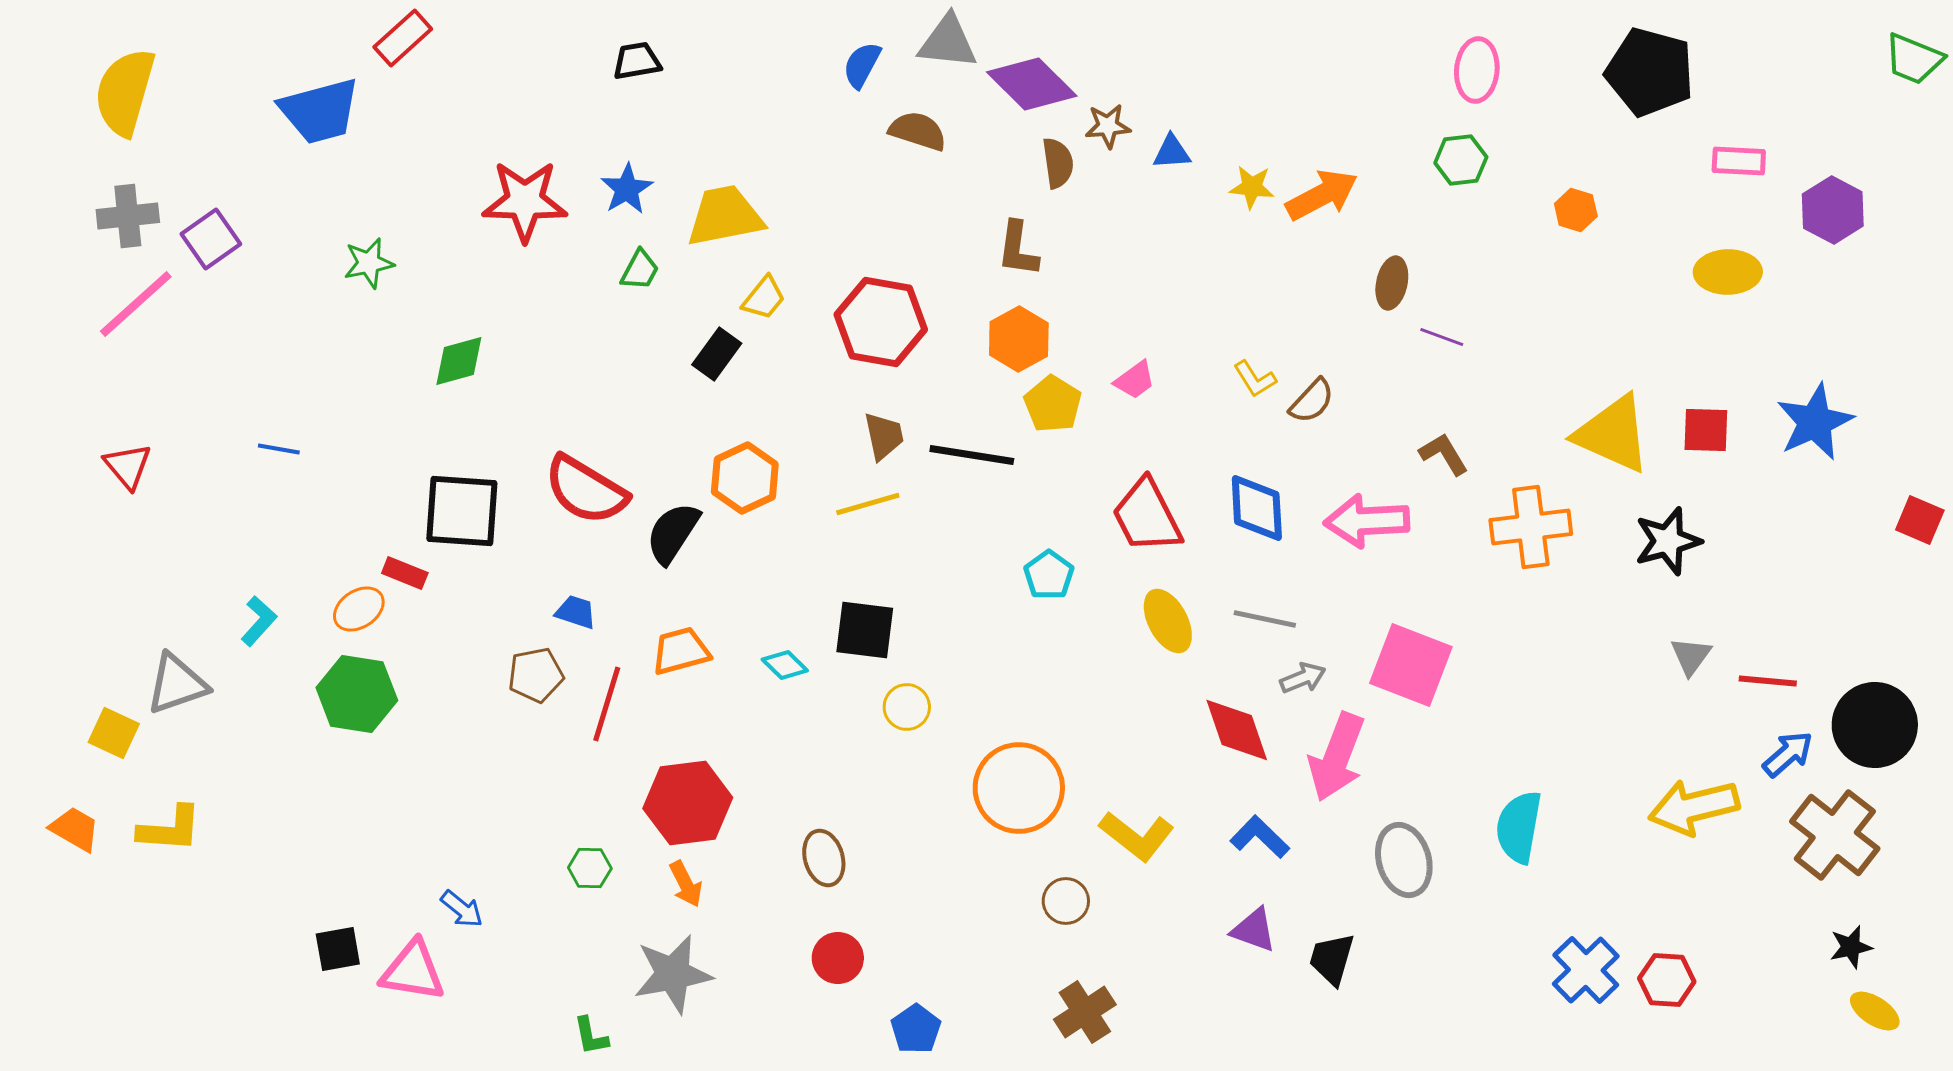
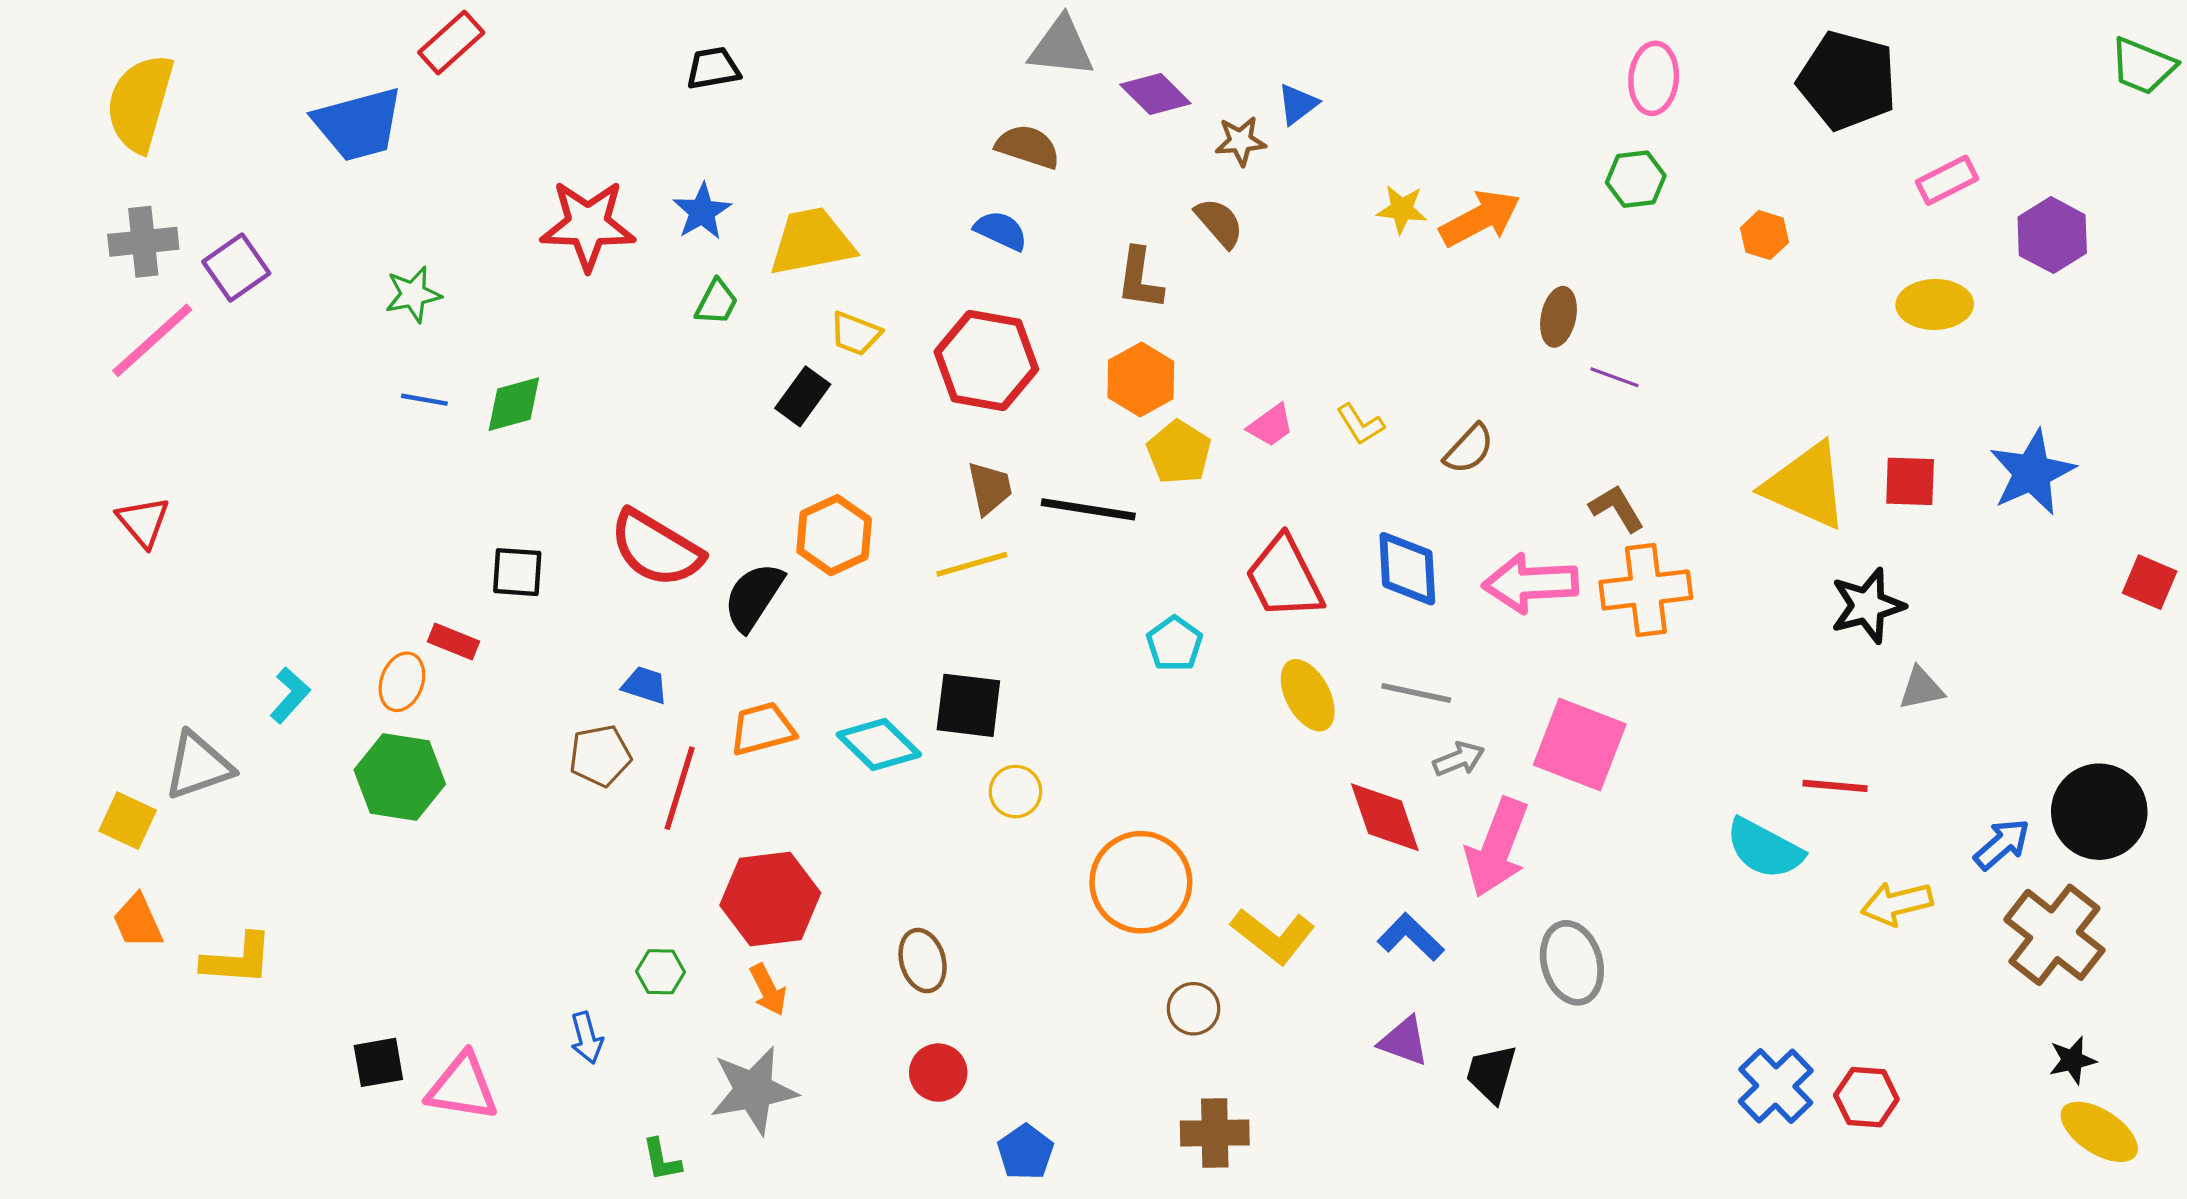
blue semicircle: (862, 65) -> (1001, 231), moved, turned 87
purple diamond: (1032, 84) -> (1155, 94), size x0.7
blue triangle: (1172, 152) -> (1298, 104), moved, turned -33
pink rectangle: (1739, 161) -> (1947, 180), turned -30
brown semicircle: (1058, 163) -> (1219, 223), moved, turned -33
yellow trapezoid: (764, 298) -> (855, 334), turned 72
yellow L-shape: (1255, 379) -> (1360, 424), moved
blue line: (279, 449) -> (424, 400), moved
black square: (462, 511) -> (517, 572), size x0.6
orange cross: (1531, 527) -> (1646, 590), moved
orange ellipse: (359, 609) -> (402, 682), turned -36
gray triangle: (1691, 656) -> (1921, 689), moved, turned 42
cyan diamond: (785, 665) -> (879, 744), size x1.6
red line: (1768, 681) -> (1835, 786), moved
yellow arrow: (1694, 807) -> (1897, 903), size x0.7
cyan semicircle: (1519, 827) -> (1764, 849), moved, turned -72
orange trapezoid: (75, 829) -> (138, 921), moved, turned -144
yellow L-shape: (170, 829) -> (237, 959), moved
blue arrow: (462, 909) -> (587, 1038), moved, turned 36
yellow ellipse: (1875, 1011) -> (2099, 1132), size x1.4
brown cross: (1085, 1012) -> (1215, 1133), turned 32

